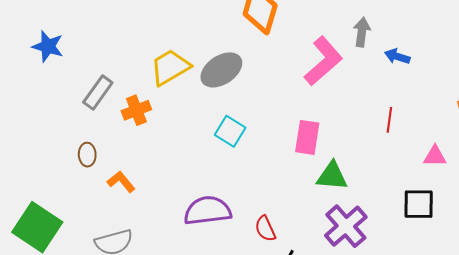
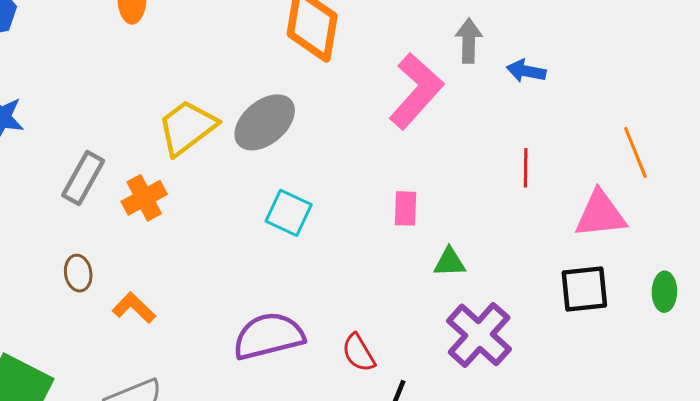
pink rectangle: (307, 137) -> (405, 208), size x0.7
pink triangle: (435, 156) -> (600, 214), size x1.5
green triangle: (332, 176) -> (450, 262), size x0.7

